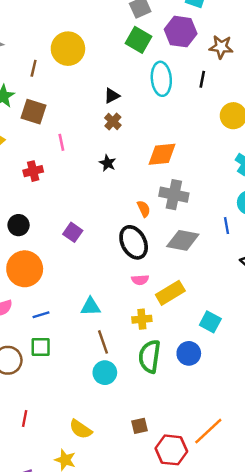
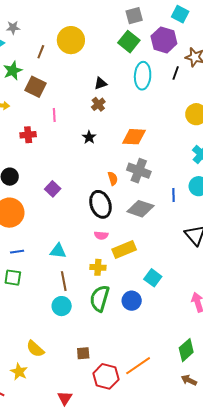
black line: (202, 79) -> (176, 73), moved
blue line: (226, 226) -> (174, 195), moved

